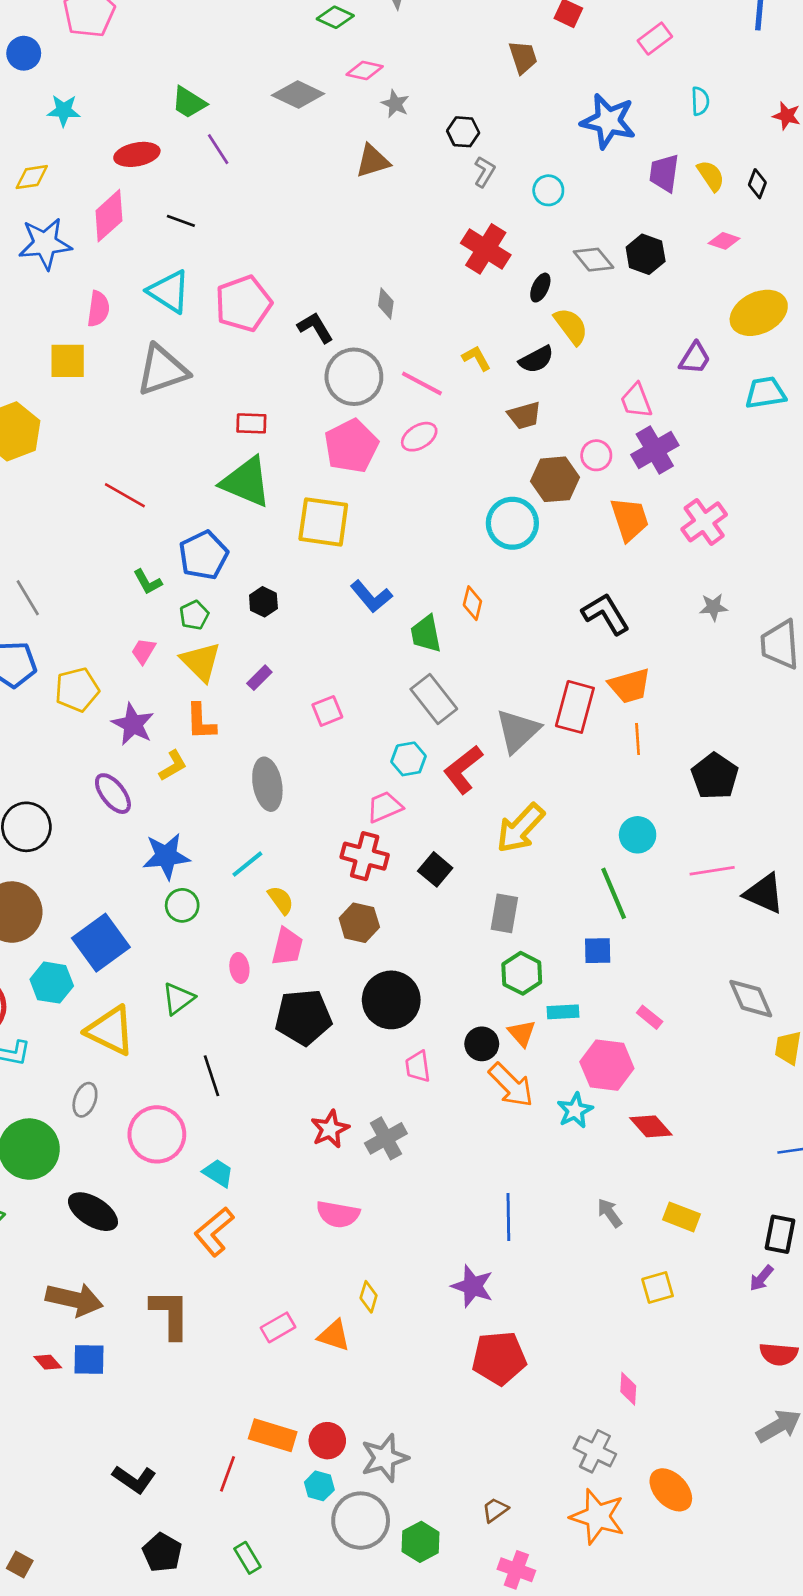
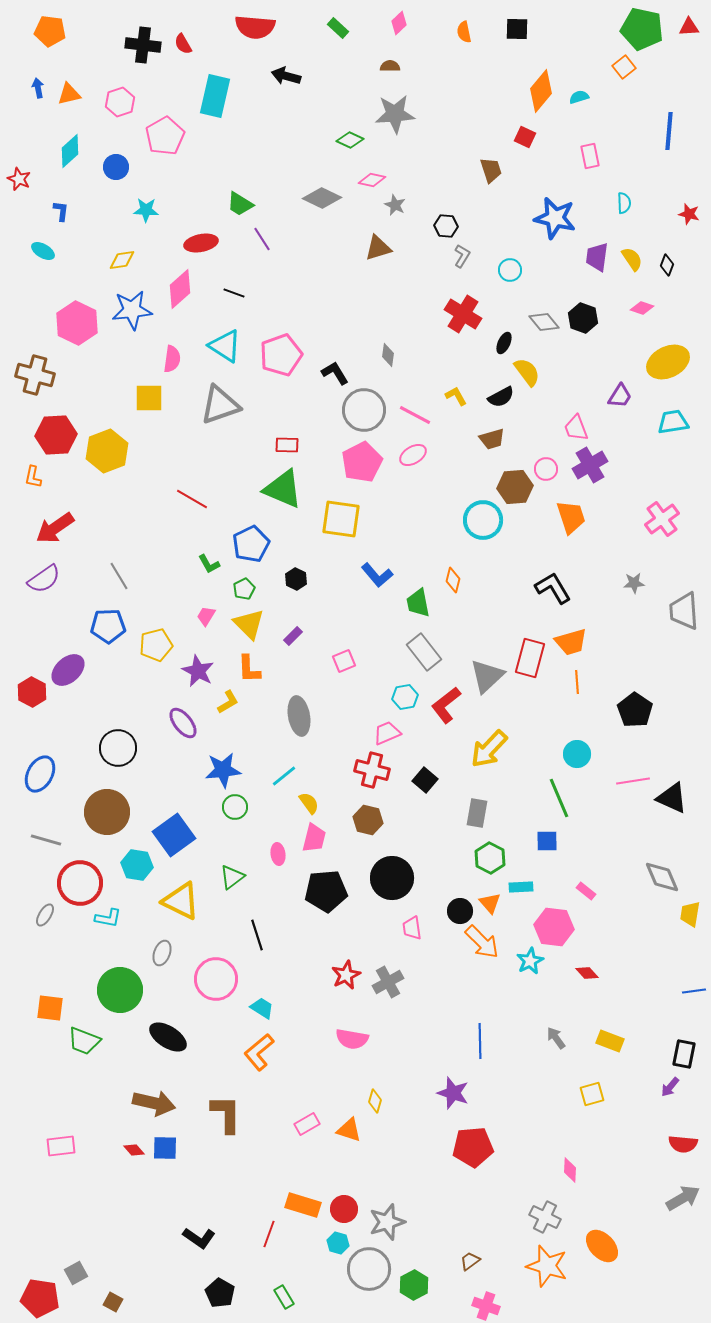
pink rectangle: (655, 39) -> (590, 156), turned -65
pink cross: (704, 522) -> (662, 519), moved
red diamond: (651, 1126) -> (587, 973), size x0.7

